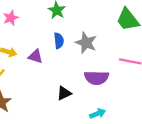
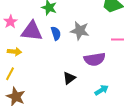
purple triangle: (36, 56) -> (32, 31), moved, size x1.6

